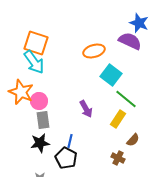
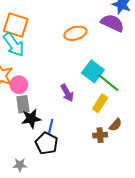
cyan square: (111, 75) -> (93, 71), moved
black star: (40, 143) -> (31, 119), moved
brown cross: (118, 158) -> (100, 135), moved, turned -32

